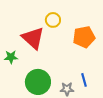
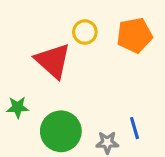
orange pentagon: (84, 37) -> (134, 35), moved
green star: (11, 57) -> (18, 107), moved

